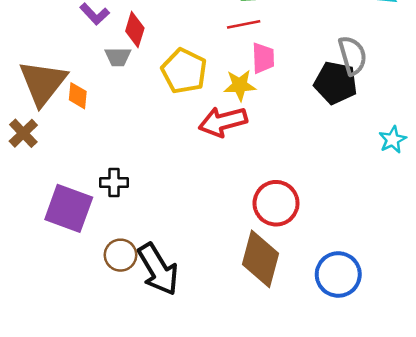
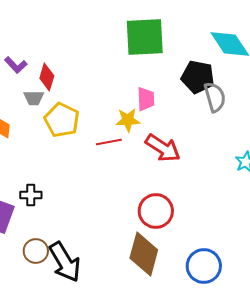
red line: (244, 24) -> (109, 142), moved
yellow pentagon: (184, 71) -> (62, 120), moved
black pentagon: (336, 83) -> (198, 77), moved
red arrow: (223, 122) -> (163, 148), moved, turned -132

